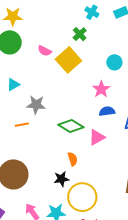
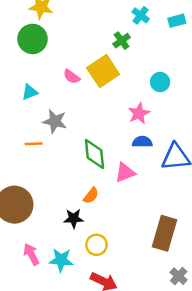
pink semicircle: (45, 51) -> (72, 77), moved
green diamond: (71, 126) -> (95, 154), turned 45
orange semicircle: (73, 159) -> (91, 196), turned 48
yellow circle: (82, 197) -> (96, 245), size x0.6

